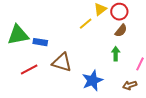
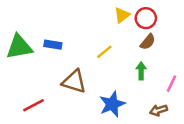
yellow line: (86, 24) -> (104, 52), moved
blue rectangle: (40, 42) -> (53, 45), moved
red line: (29, 69) -> (33, 105), moved

